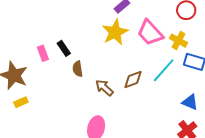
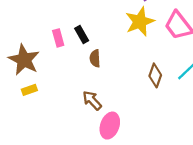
brown diamond: (133, 79) -> (155, 75), turned -55
brown arrow: (104, 88) -> (92, 100), moved

